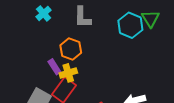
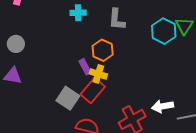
cyan cross: (44, 13) -> (78, 13), turned 35
yellow cross: (68, 73) -> (98, 74), turned 30

